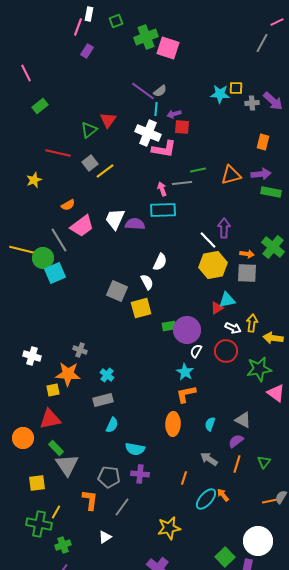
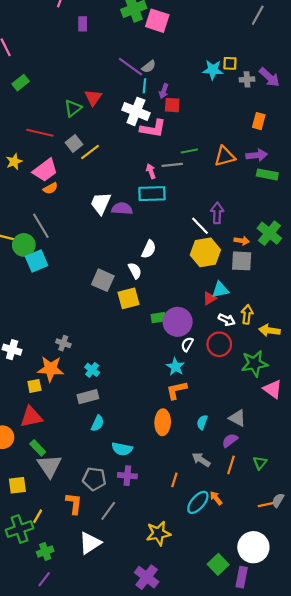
purple rectangle: (87, 51) -> (83, 24), moved, turned -32
purple arrow: (174, 114) -> (164, 91), turned -56
pink trapezoid: (82, 226) -> (45, 170), moved
green cross: (39, 524) -> (19, 529), turned -30
white triangle: (105, 537) -> (90, 543), size x1.6

